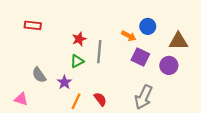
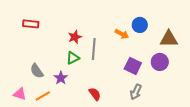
purple square: (140, 57) -> (133, 66), moved
gray arrow: (144, 97) -> (136, 92), size x0.7
orange line: (76, 101) -> (43, 96), moved, turned 35

